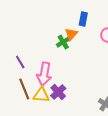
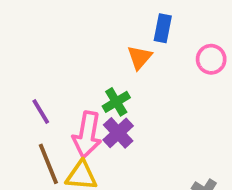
green cross: (63, 42) -> (116, 102), moved
purple cross: (58, 92) -> (118, 133), moved

